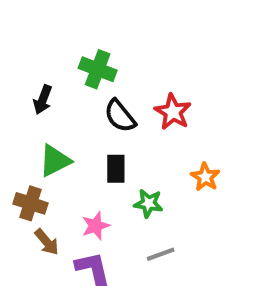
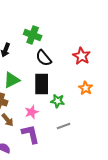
red star: (173, 112) -> (82, 56), moved
black rectangle: (116, 169) -> (42, 84), size x1.5

